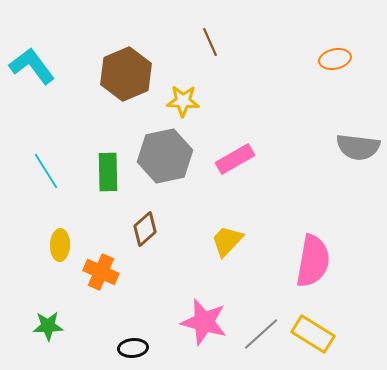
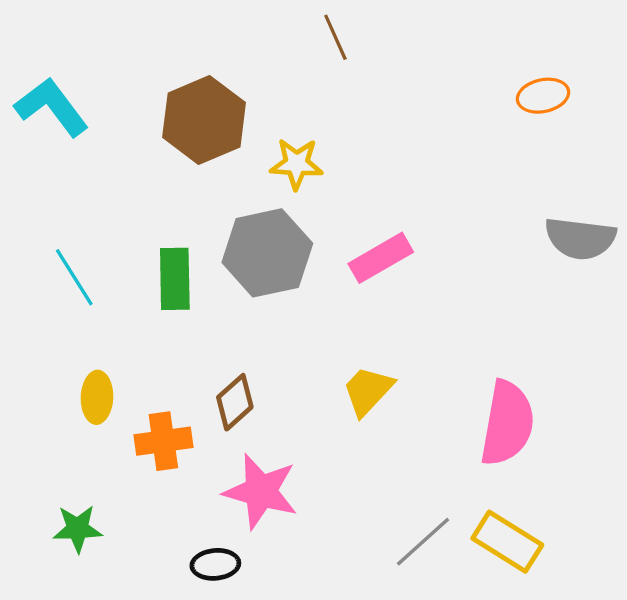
brown line: (210, 42) -> (335, 37), moved
brown diamond: (145, 229) -> (235, 402), moved
orange cross: (101, 272) -> (163, 441), turned -32
pink star: (204, 322) -> (261, 491), moved

